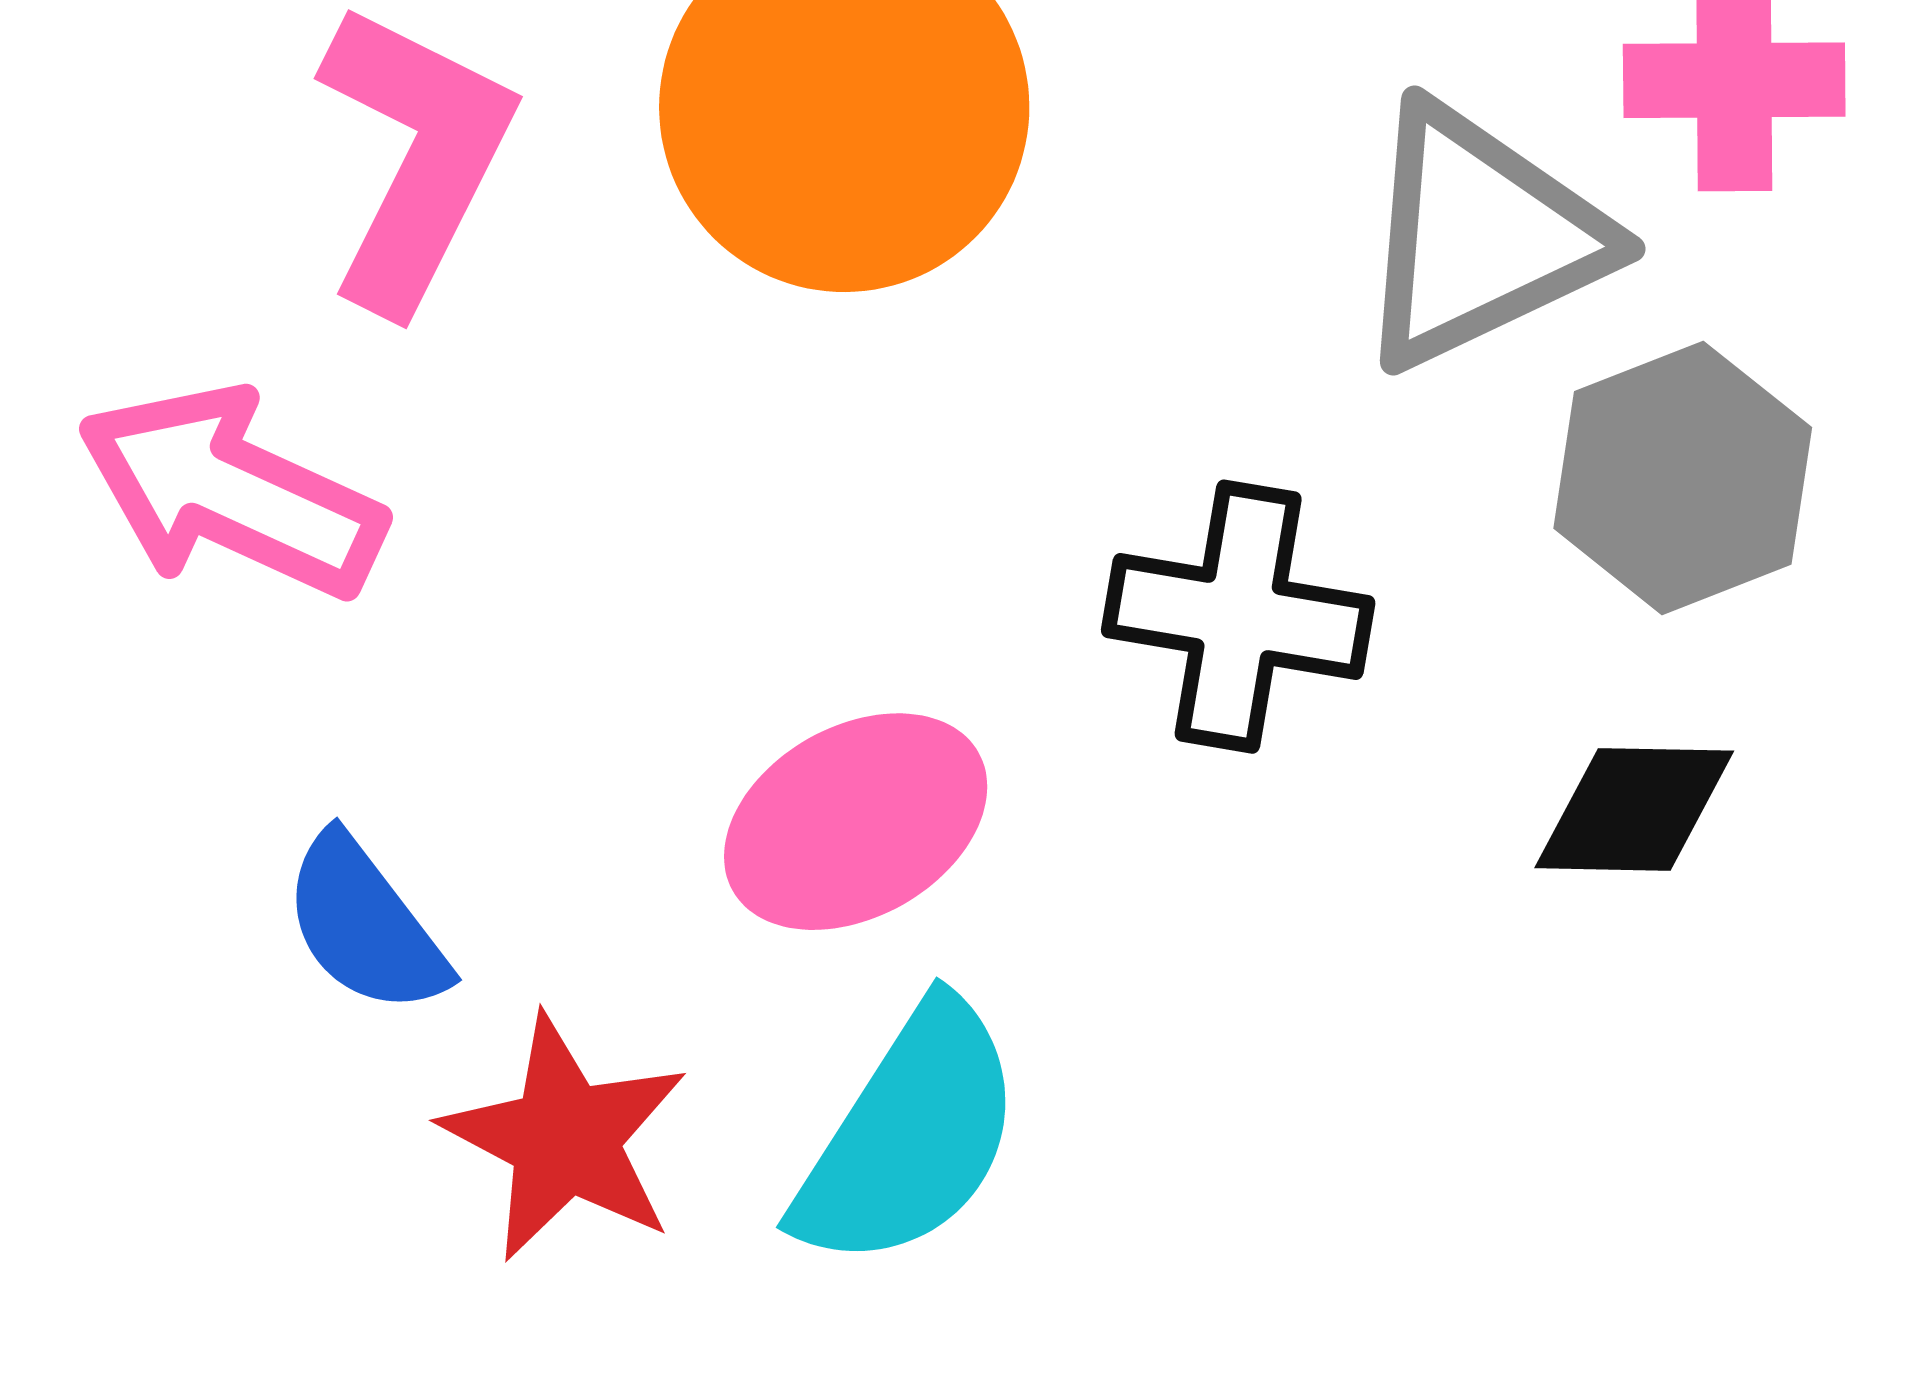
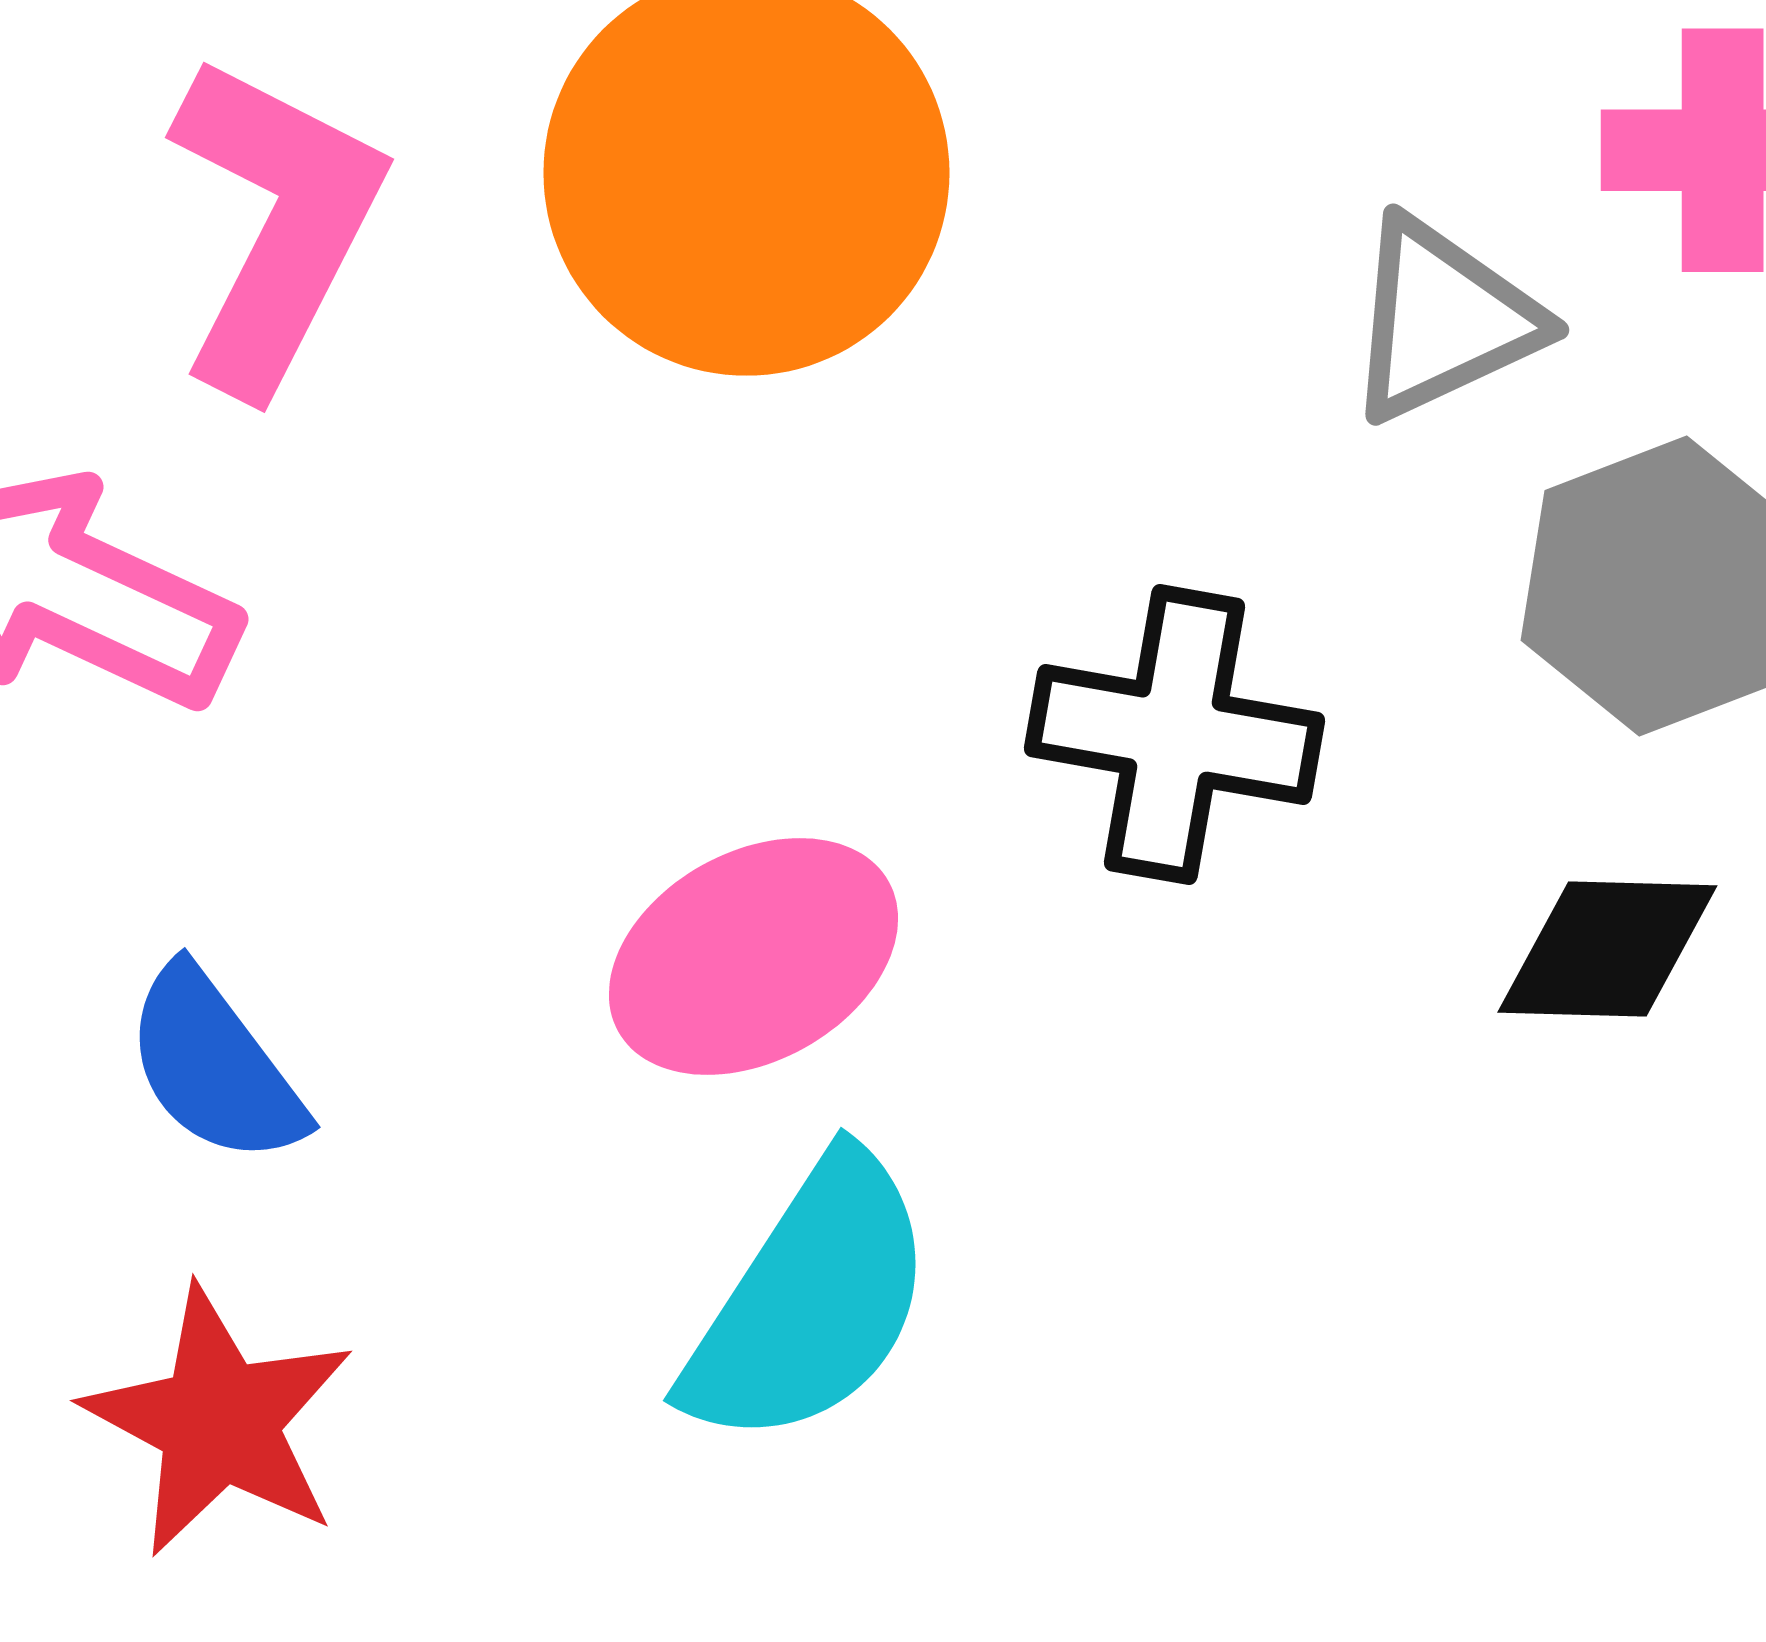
gray triangle: (1480, 237) -> (1443, 320), size x0.7
red star: (565, 1138) -> (219, 1422), moved

